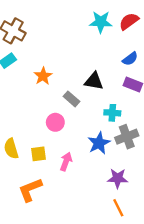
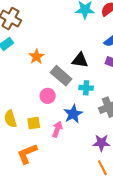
gray rectangle: (71, 99) -> (61, 76), size x1.5
cyan cross: (112, 113) -> (86, 88), moved
blue star: (99, 143) -> (73, 114), moved

